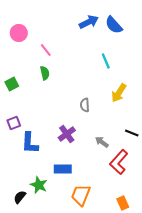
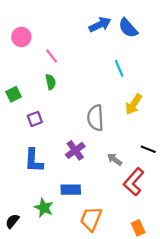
gray semicircle: (85, 105) -> (95, 118), size x1.6
purple square: (14, 123) -> (35, 119), moved
black semicircle: (20, 197) -> (12, 221), moved

